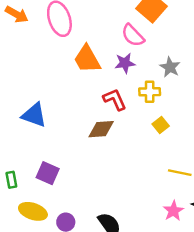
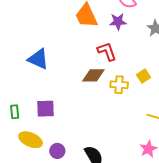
yellow cross: (150, 92) -> (119, 85), moved
purple square: (48, 173) -> (45, 109), turned -30

